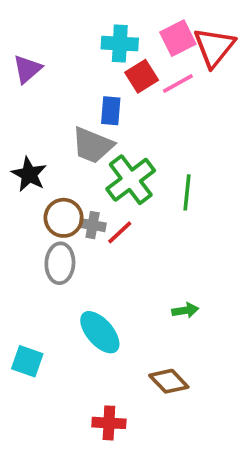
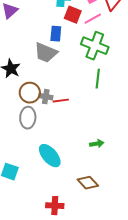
red square: (142, 76) -> (73, 15), turned -36
green cross: (131, 180) -> (95, 46), moved, turned -32
red line: (120, 232) -> (61, 101), turned 35

